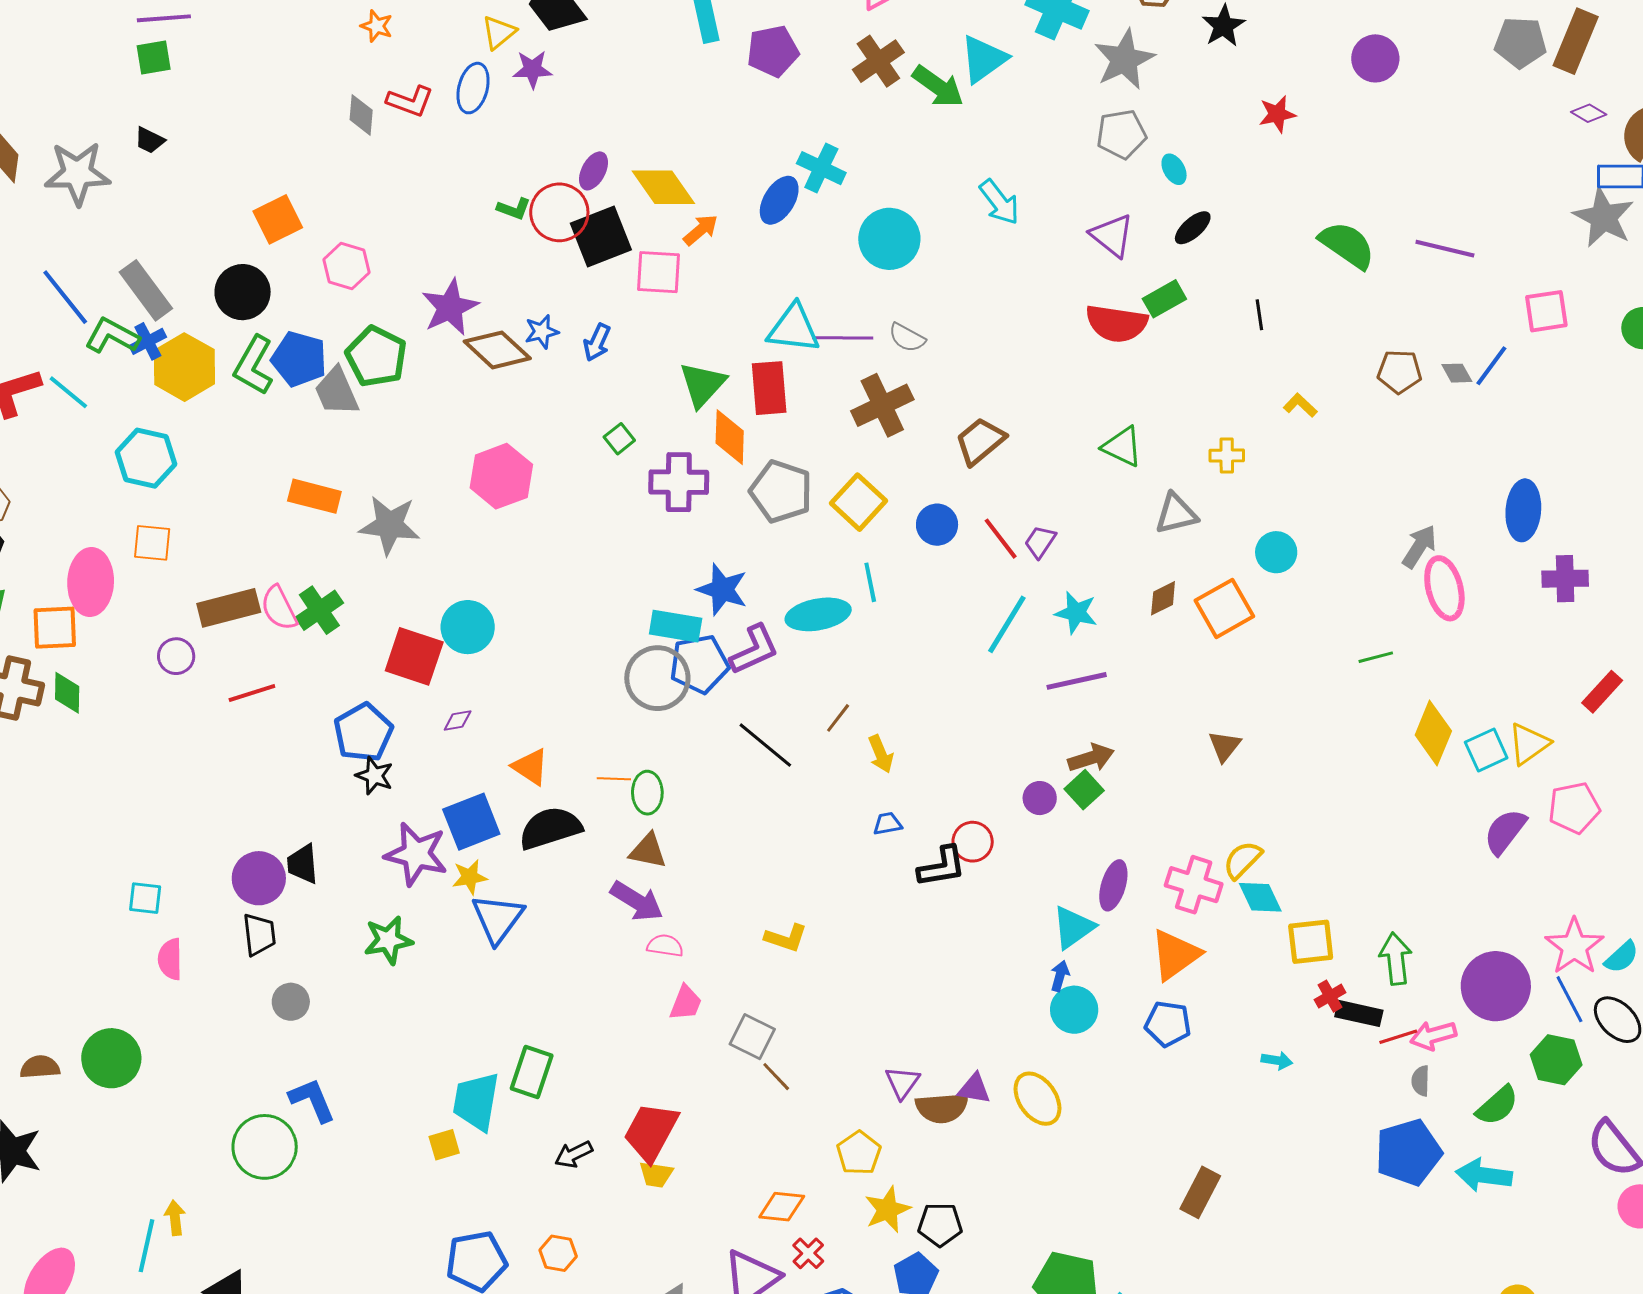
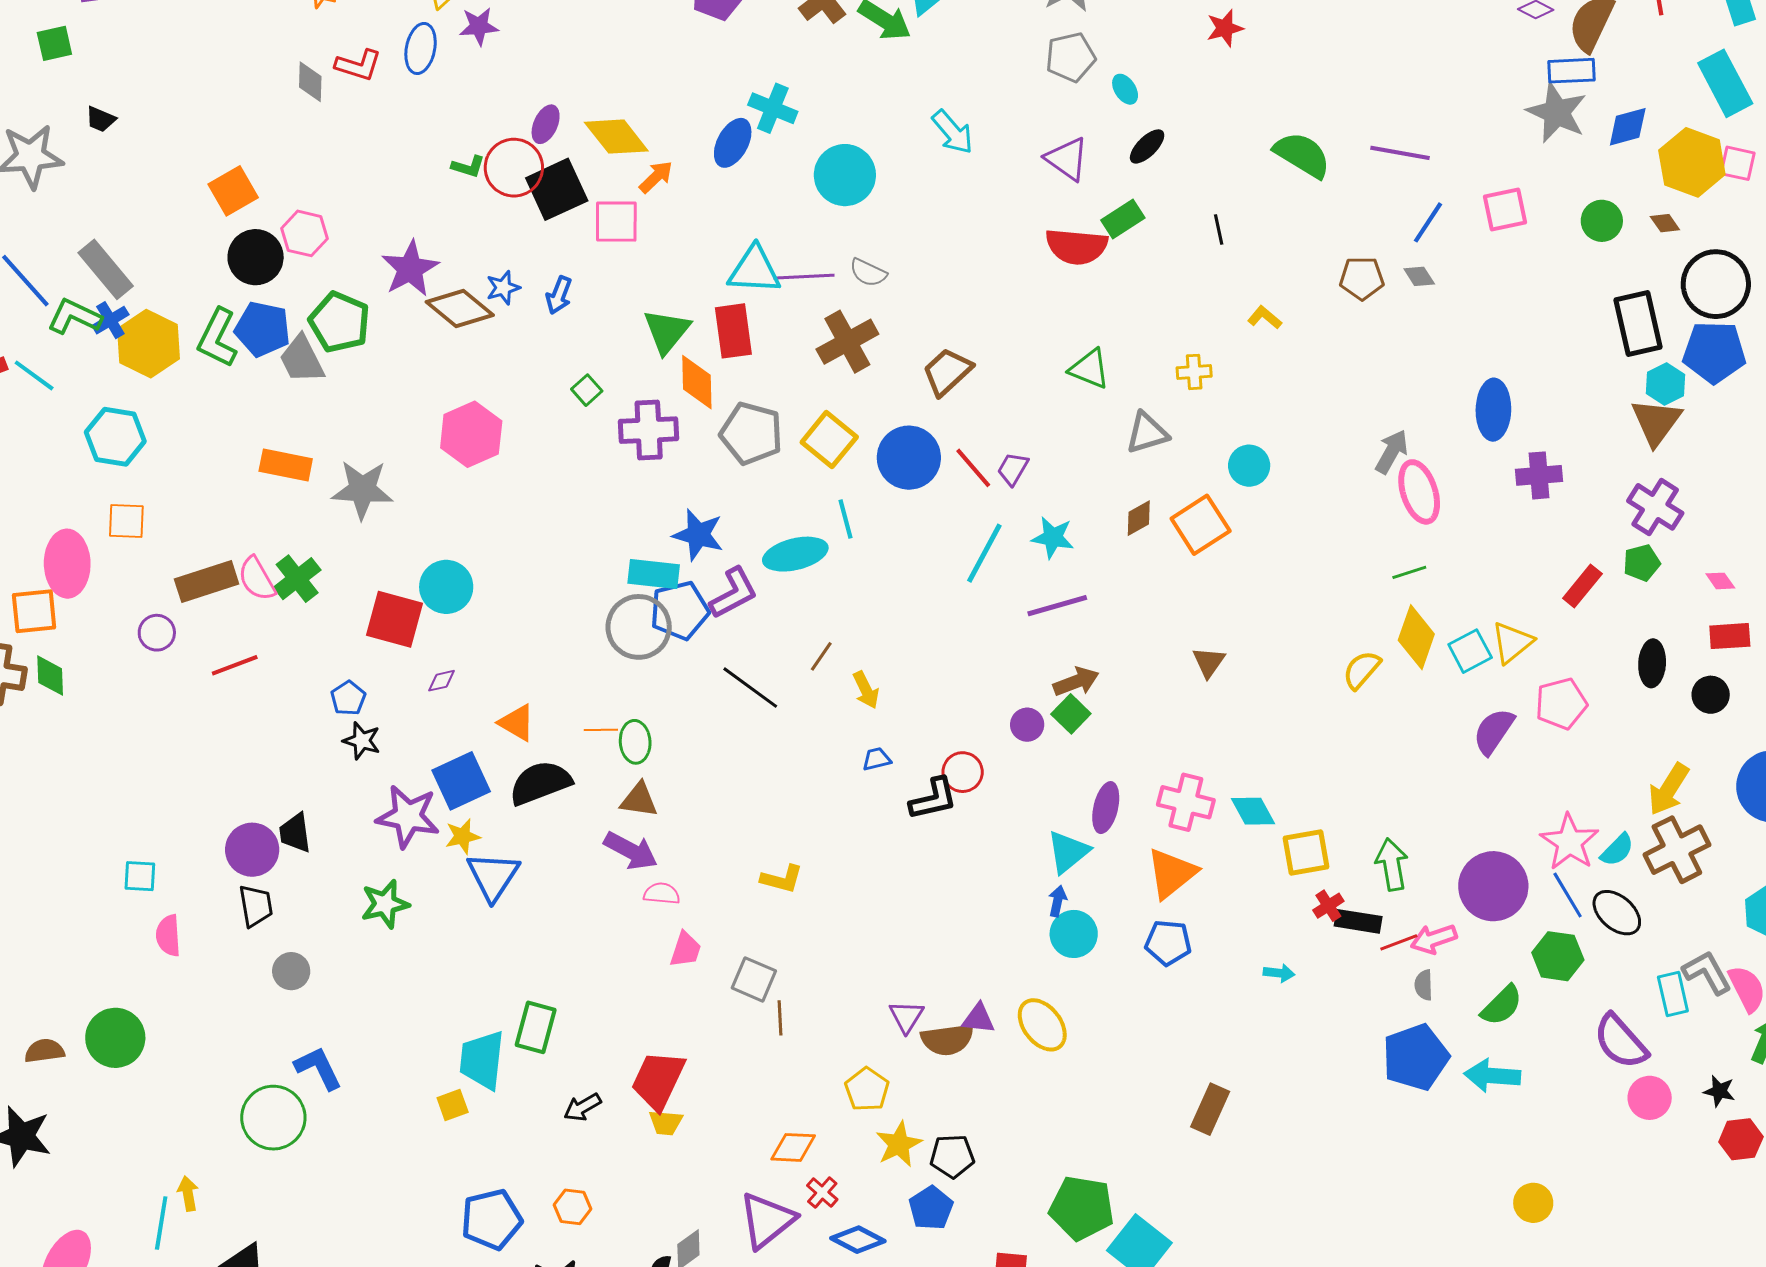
green square: (154, 58) -> (54, 43), moved
black circle: (243, 292) -> (256, 257), moved
blue line: (1491, 366) -> (1428, 222), moved
blue circle: (937, 525) -> (909, 458), size x1.5
green line: (1376, 657) -> (1409, 572), moved
blue pentagon: (363, 733) -> (348, 698), size x0.6
yellow semicircle: (1243, 860) -> (1362, 670), moved
brown line: (776, 1077) -> (780, 1018), turned 44

